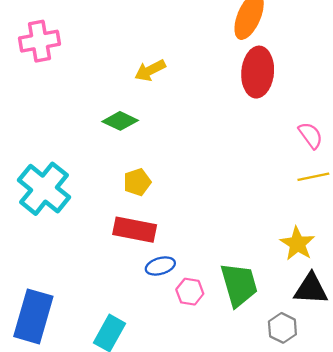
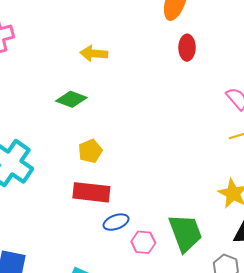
yellow arrow: (150, 70) -> (94, 53), turned 36
red ellipse: (258, 72) -> (187, 48), size x0.6

